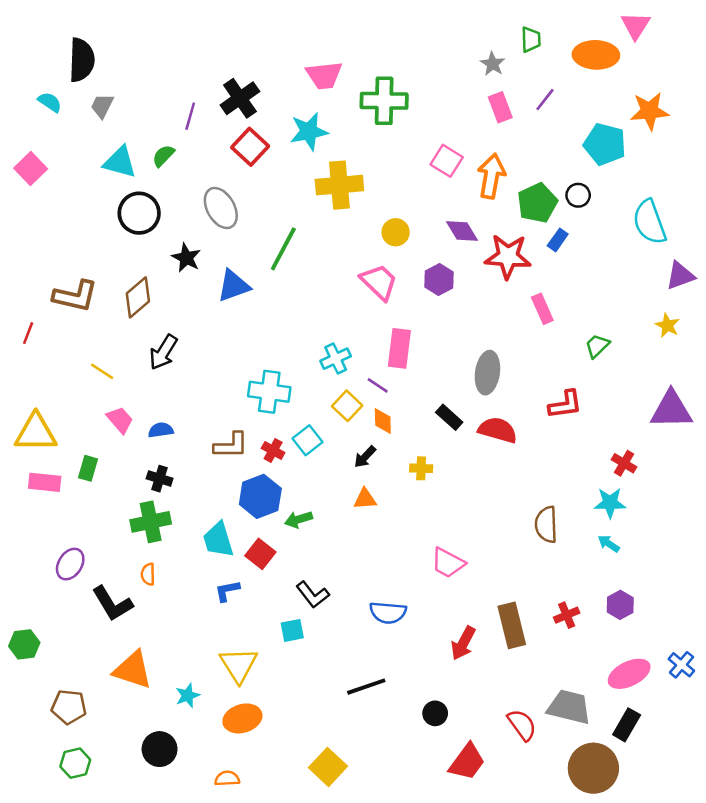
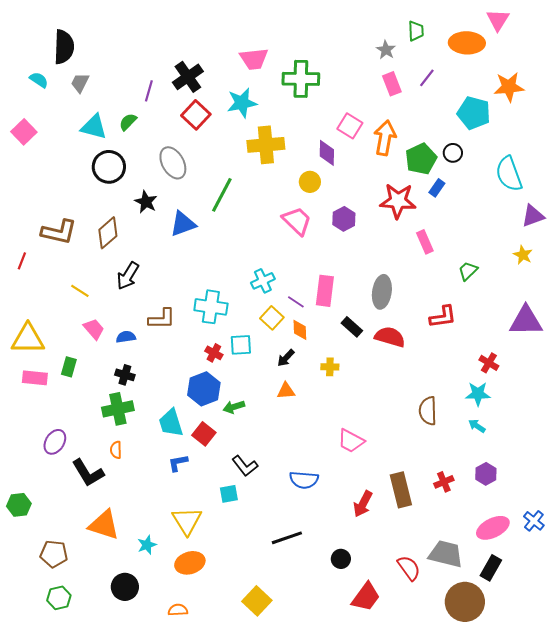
purple diamond: (462, 231) -> (327, 153), moved, turned 32
pink rectangle: (399, 348) -> (325, 291), moved
cyan square: (308, 440) -> (241, 345), turned 35
brown L-shape: (231, 445) -> (162, 319), moved

